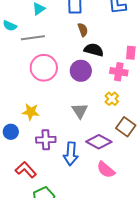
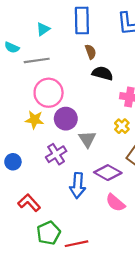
purple circle: (81, 71) -> (66, 119), moved
yellow star: (31, 112) -> (35, 120), moved
purple cross: (46, 140) -> (56, 154), moved, turned -30

